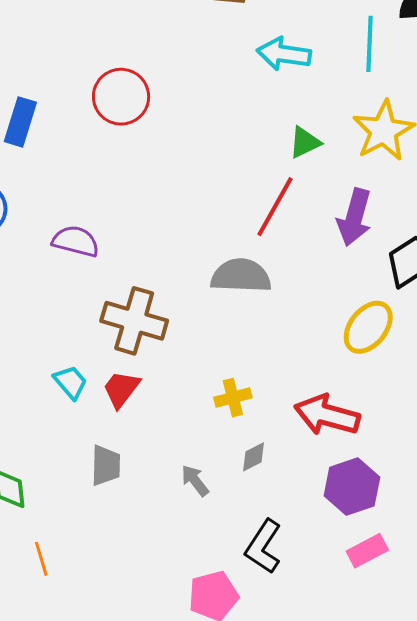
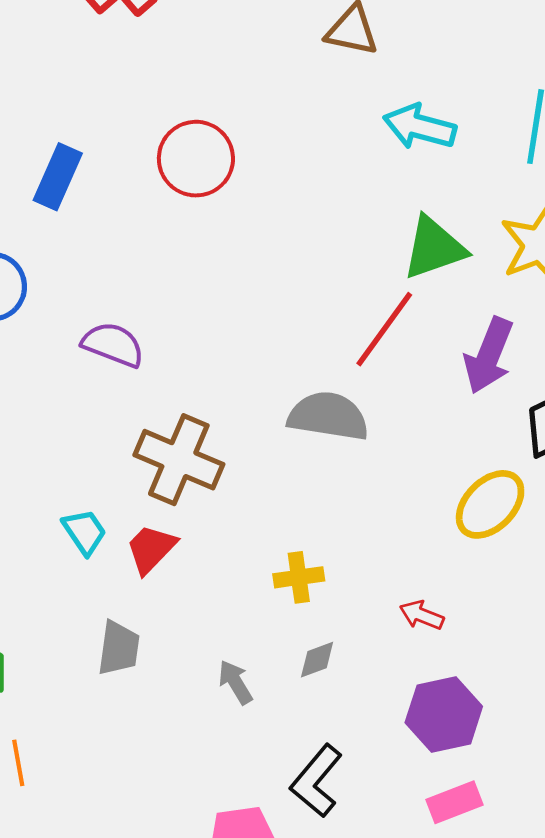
green triangle: (305, 142) -> (434, 248), size x1.5
red arrow: (327, 415) -> (422, 615), size x0.5

